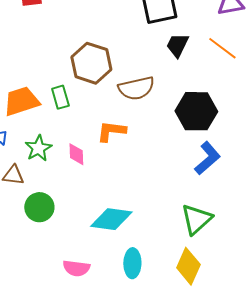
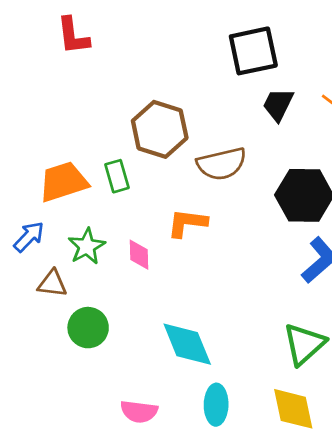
cyan diamond: (111, 219) -> (187, 344), turned 60
yellow diamond: (188, 266) -> (293, 409), turned -36

